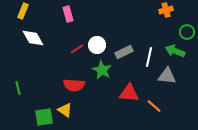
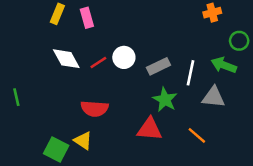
yellow rectangle: (23, 11) -> (57, 14), moved
white diamond: (33, 38) -> (66, 59), moved
green star: (102, 70) -> (165, 100), moved
green line: (18, 88) -> (16, 97), moved
red triangle: (129, 93) -> (150, 129), moved
green square: (44, 117) -> (56, 150), turned 36

